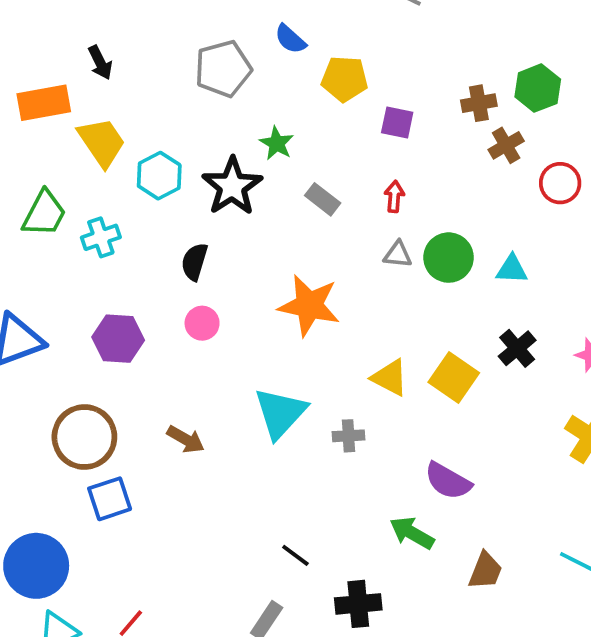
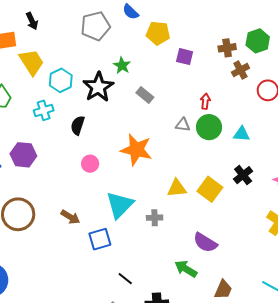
red arrow: (394, 197) -> (205, 101), moved
cyan cross: (101, 237) -> (44, 110), moved
pink circle: (202, 323) -> (90, 164), moved
purple hexagon: (118, 339) -> (23, 155), moved
yellow triangle: (390, 378) -> (177, 188), turned -35
blue square: (110, 499) -> (100, 239), moved

